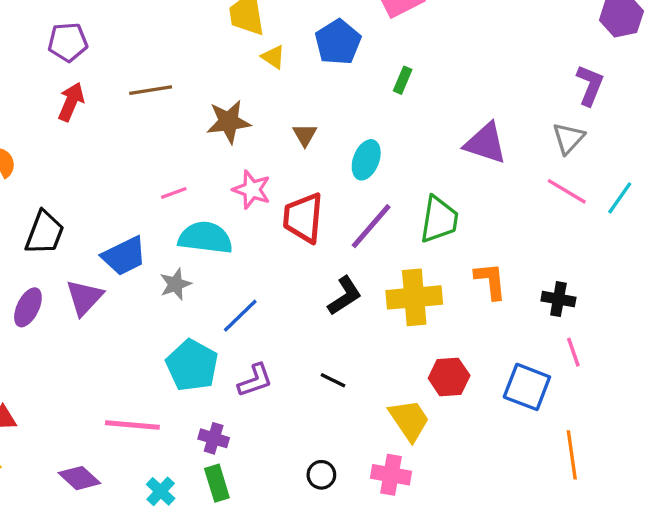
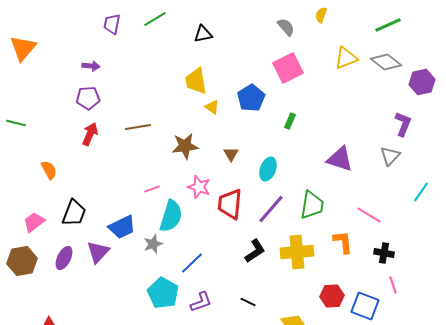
pink line: (567, 191) -> (369, 215), moved
cyan semicircle: (205, 238) -> (171, 216), turned 100
red hexagon: (449, 377) -> (332, 296), moved

